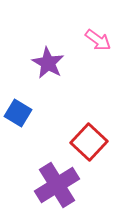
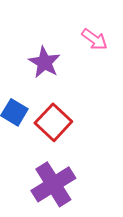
red square: (89, 142) -> (53, 122), moved

